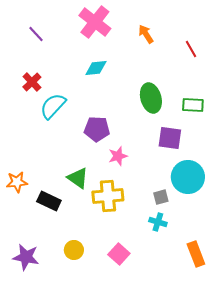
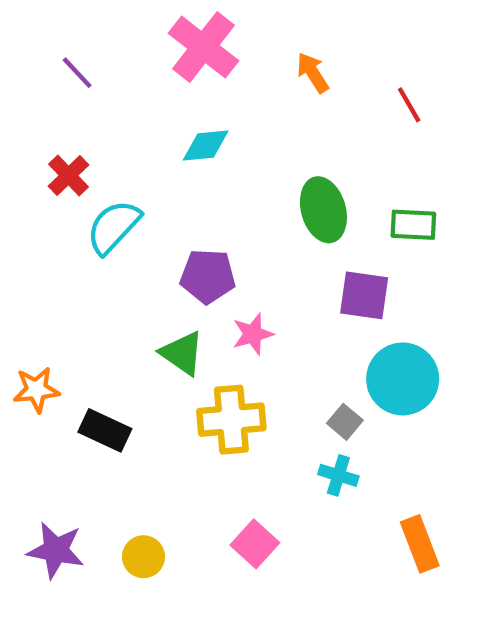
green triangle: (78, 178) -> (182, 353), moved
gray square: (161, 197) -> (345, 422), turned -35
yellow circle: (74, 250) -> (143, 557), moved

